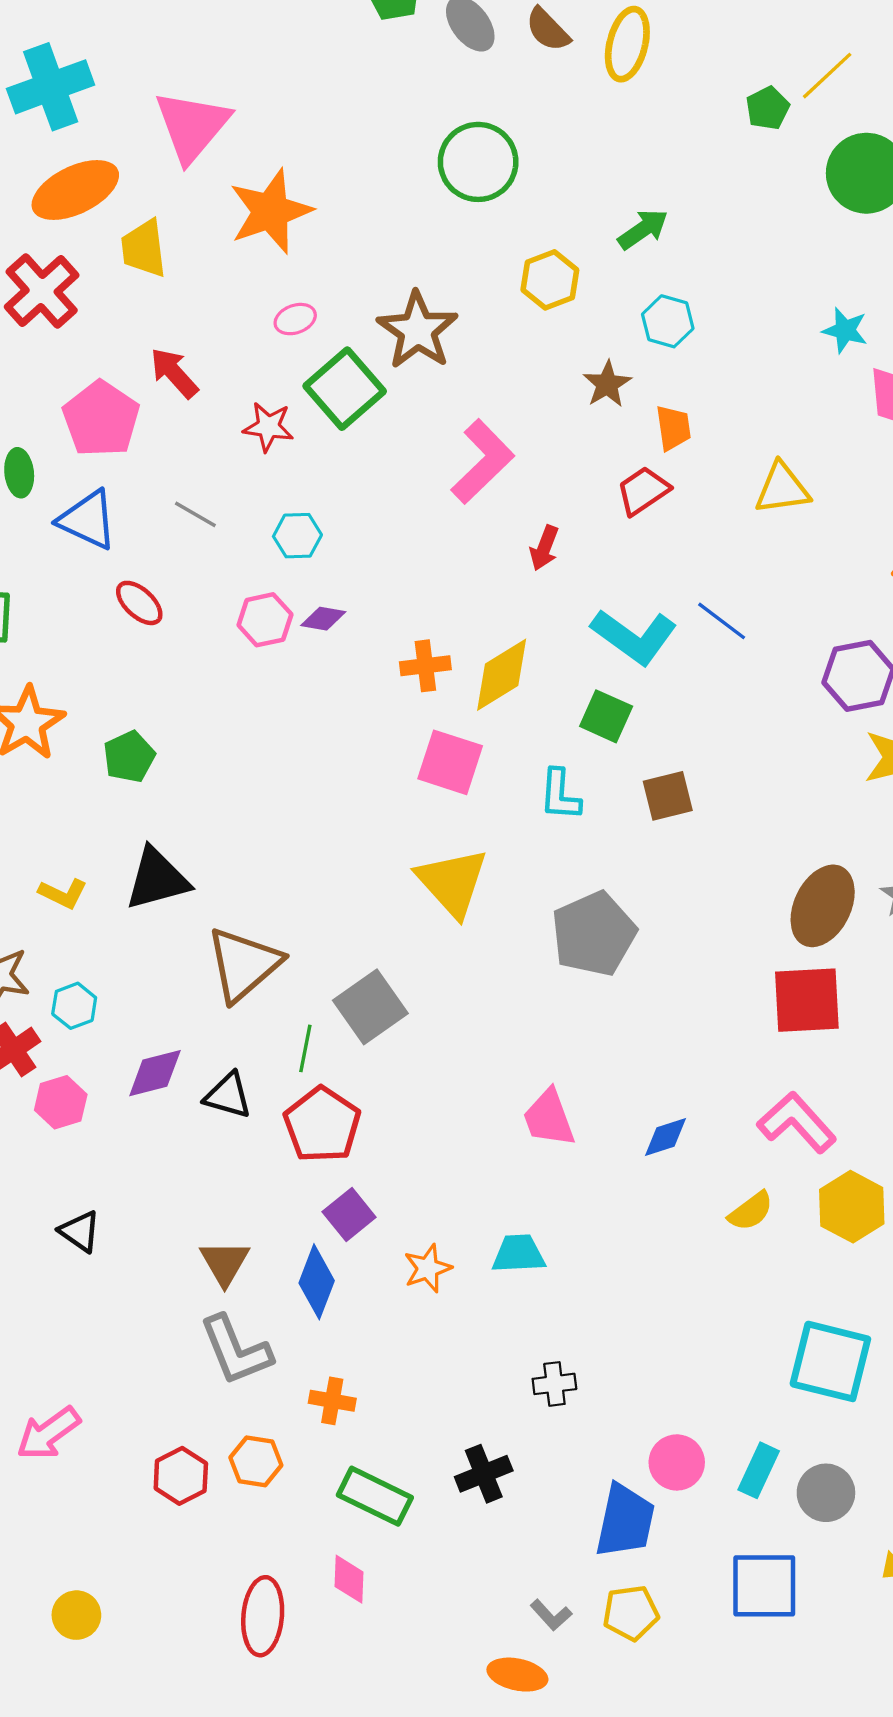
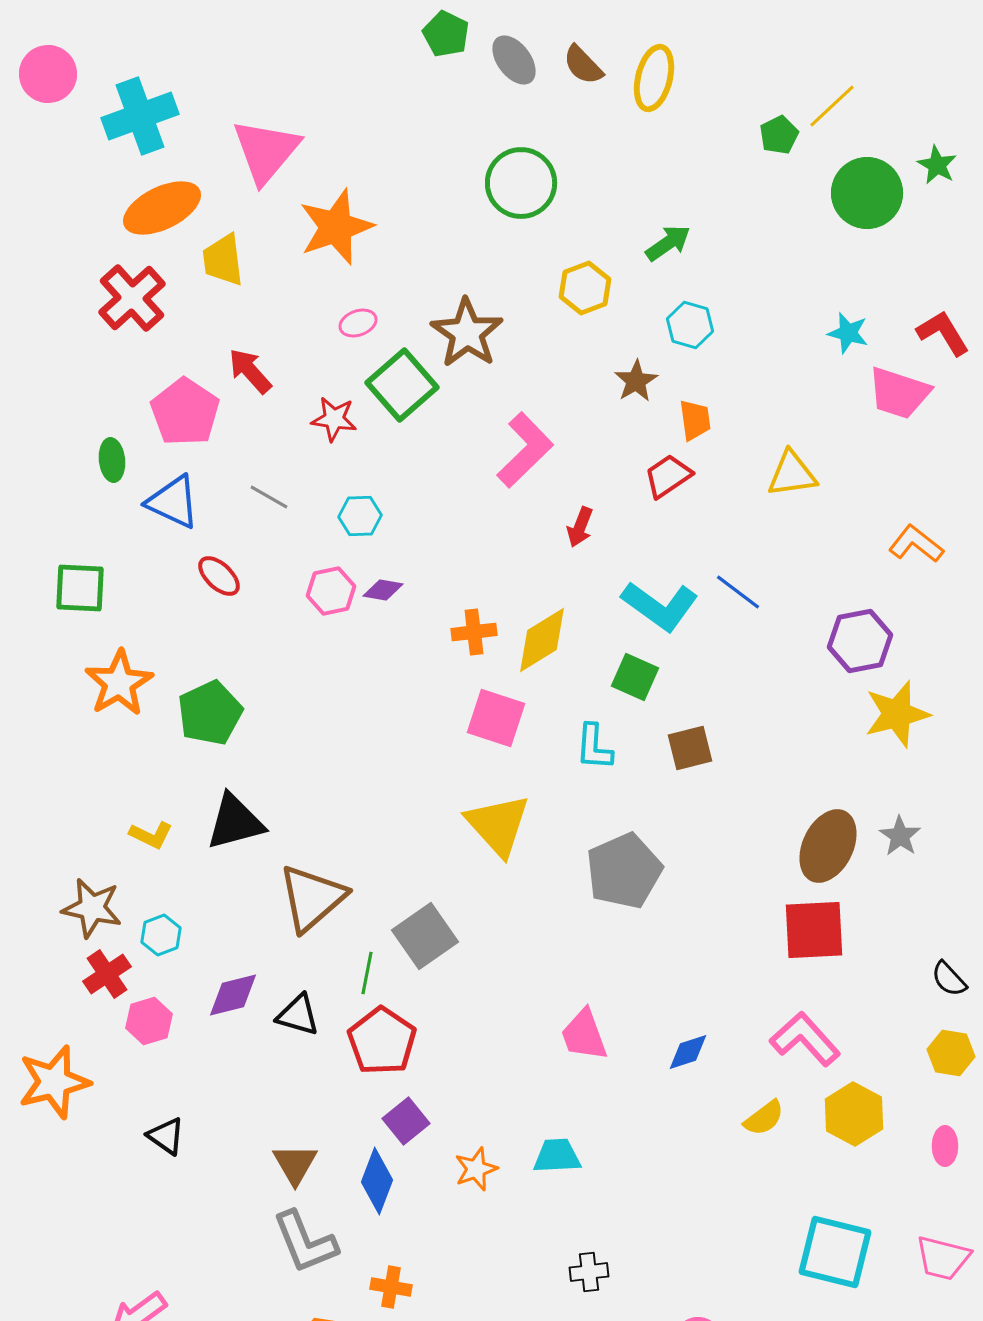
green pentagon: (129, 757) -> (210, 713), size x1.4

